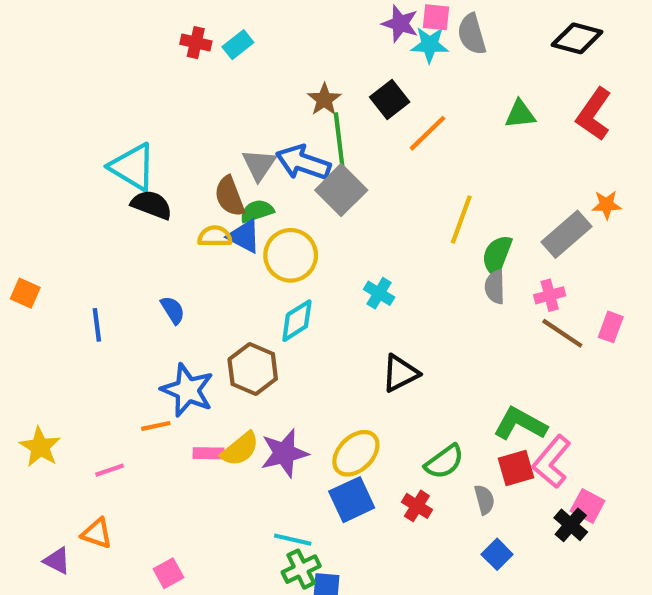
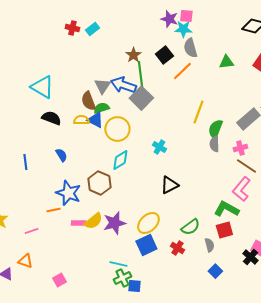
gray semicircle: (472, 34) -> (190, 48), moved
black semicircle: (152, 205) -> (51, 118), moved
pink L-shape: (552, 462) -> (241, 189), moved

